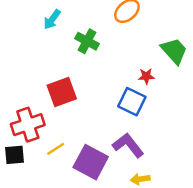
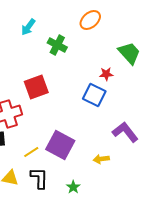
purple L-shape: (128, 145) -> (125, 132), moved
yellow line: (56, 149) -> (31, 152), moved

